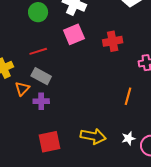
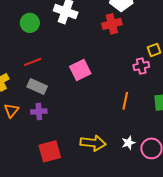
pink square: (74, 34) -> (80, 70), moved
red cross: (113, 41) -> (112, 24), moved
orange triangle: (22, 89) -> (11, 111), moved

